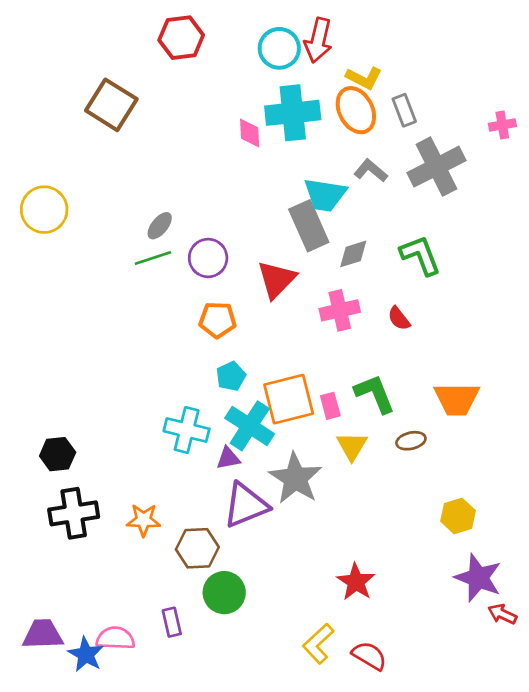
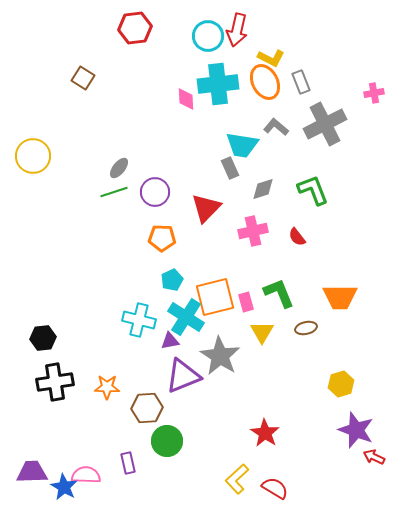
brown square: (111, 105) -> (83, 78), size x0.6
gray rectangle: (309, 226) -> (230, 168), size x0.6

